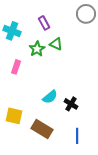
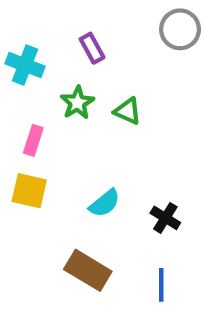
green triangle: (56, 44) -> (128, 111), moved
black cross: (71, 104) -> (165, 218), moved
yellow square: (14, 116) -> (29, 191), moved

